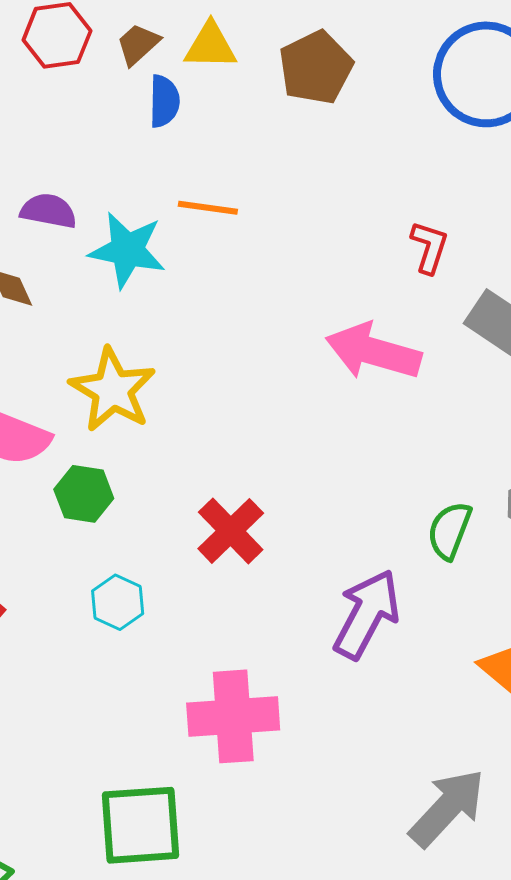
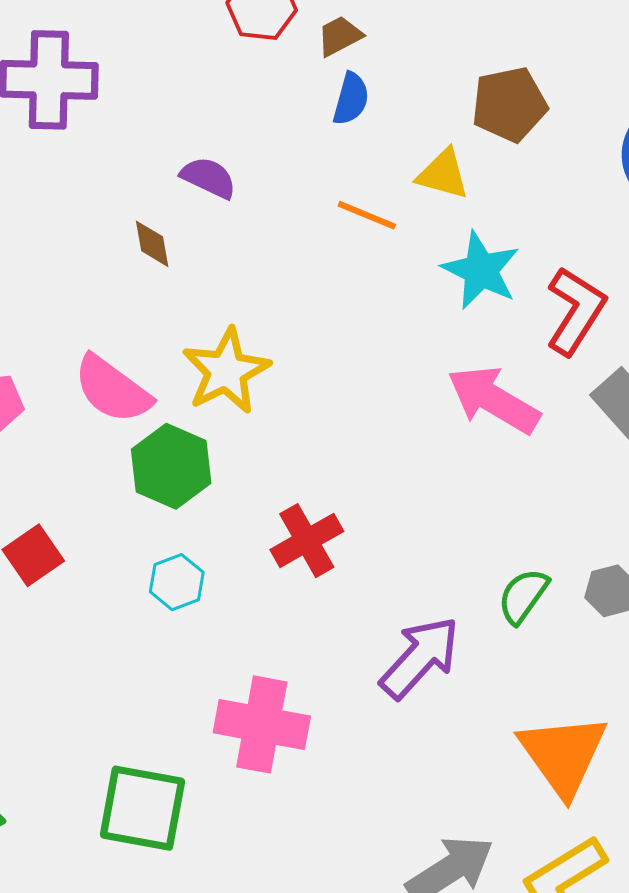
yellow triangle: (210, 46) -> (443, 174), moved
red L-shape: (429, 247) -> (576, 311), size x1.6
cyan star: (127, 250) -> (481, 270), moved
green hexagon: (84, 494) -> (171, 466), size x1.4

